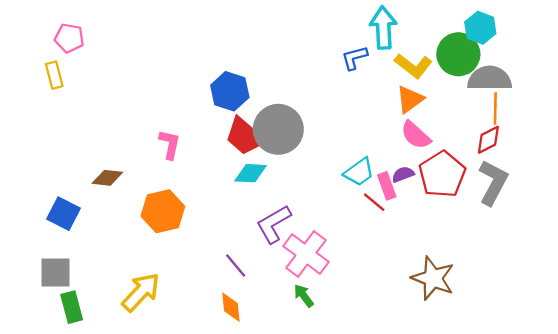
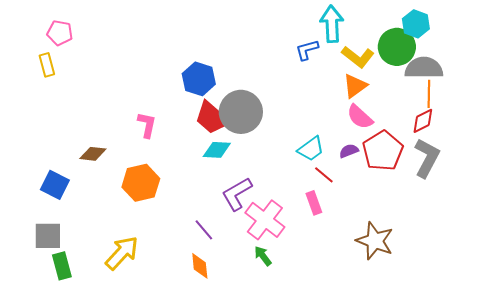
pink rectangle: (387, 186) -> (314, 203), moved

